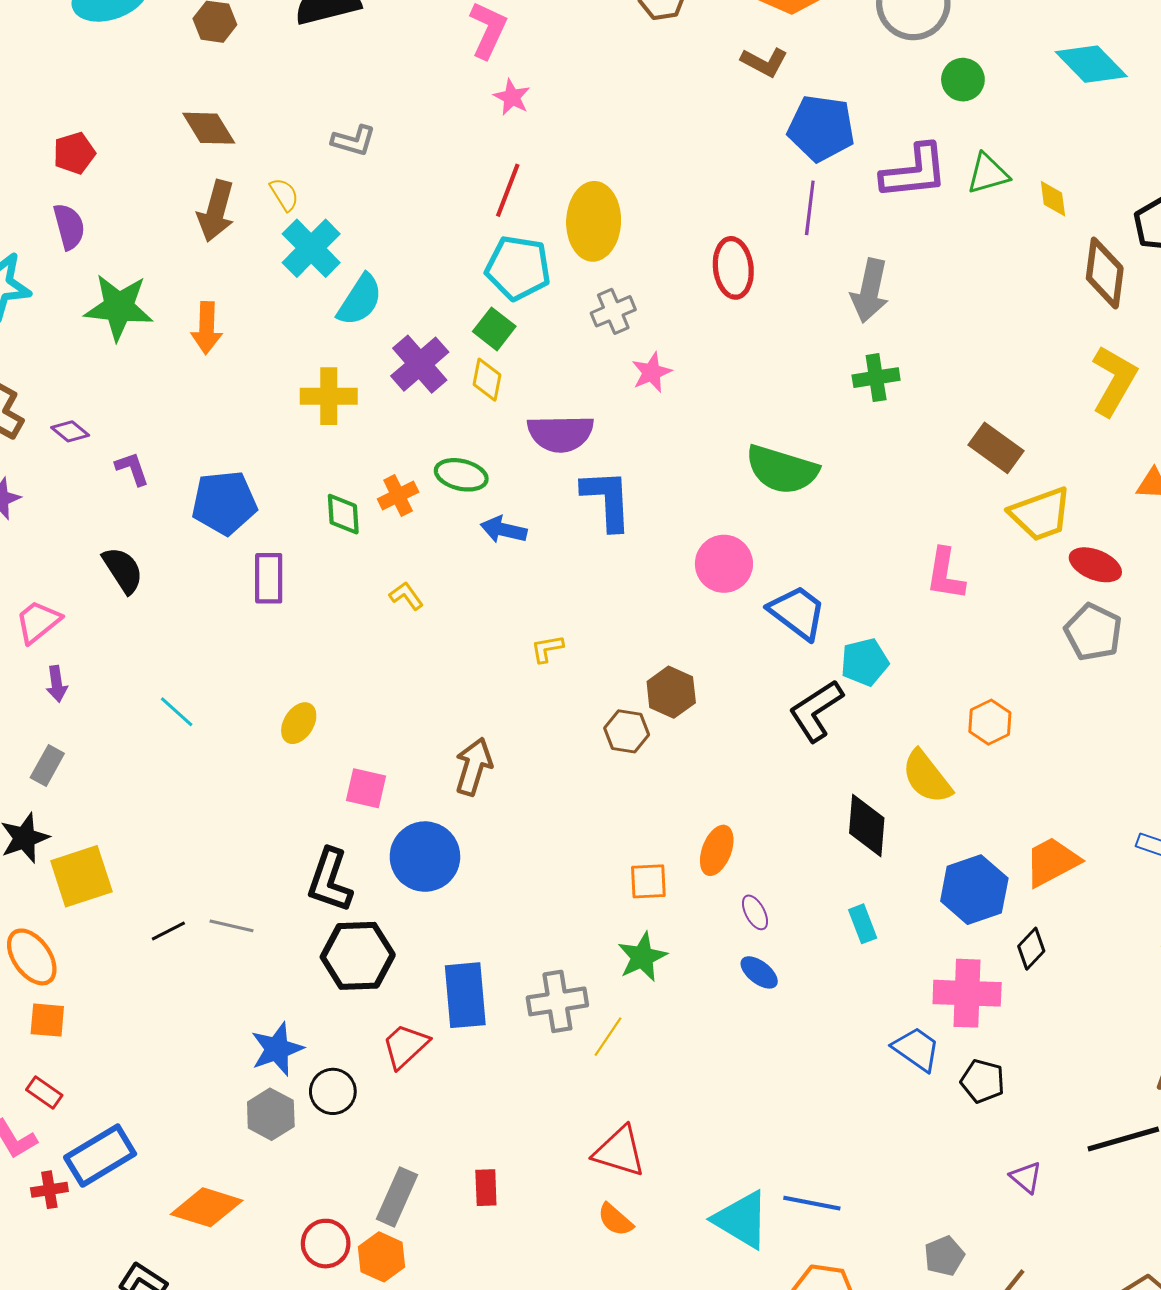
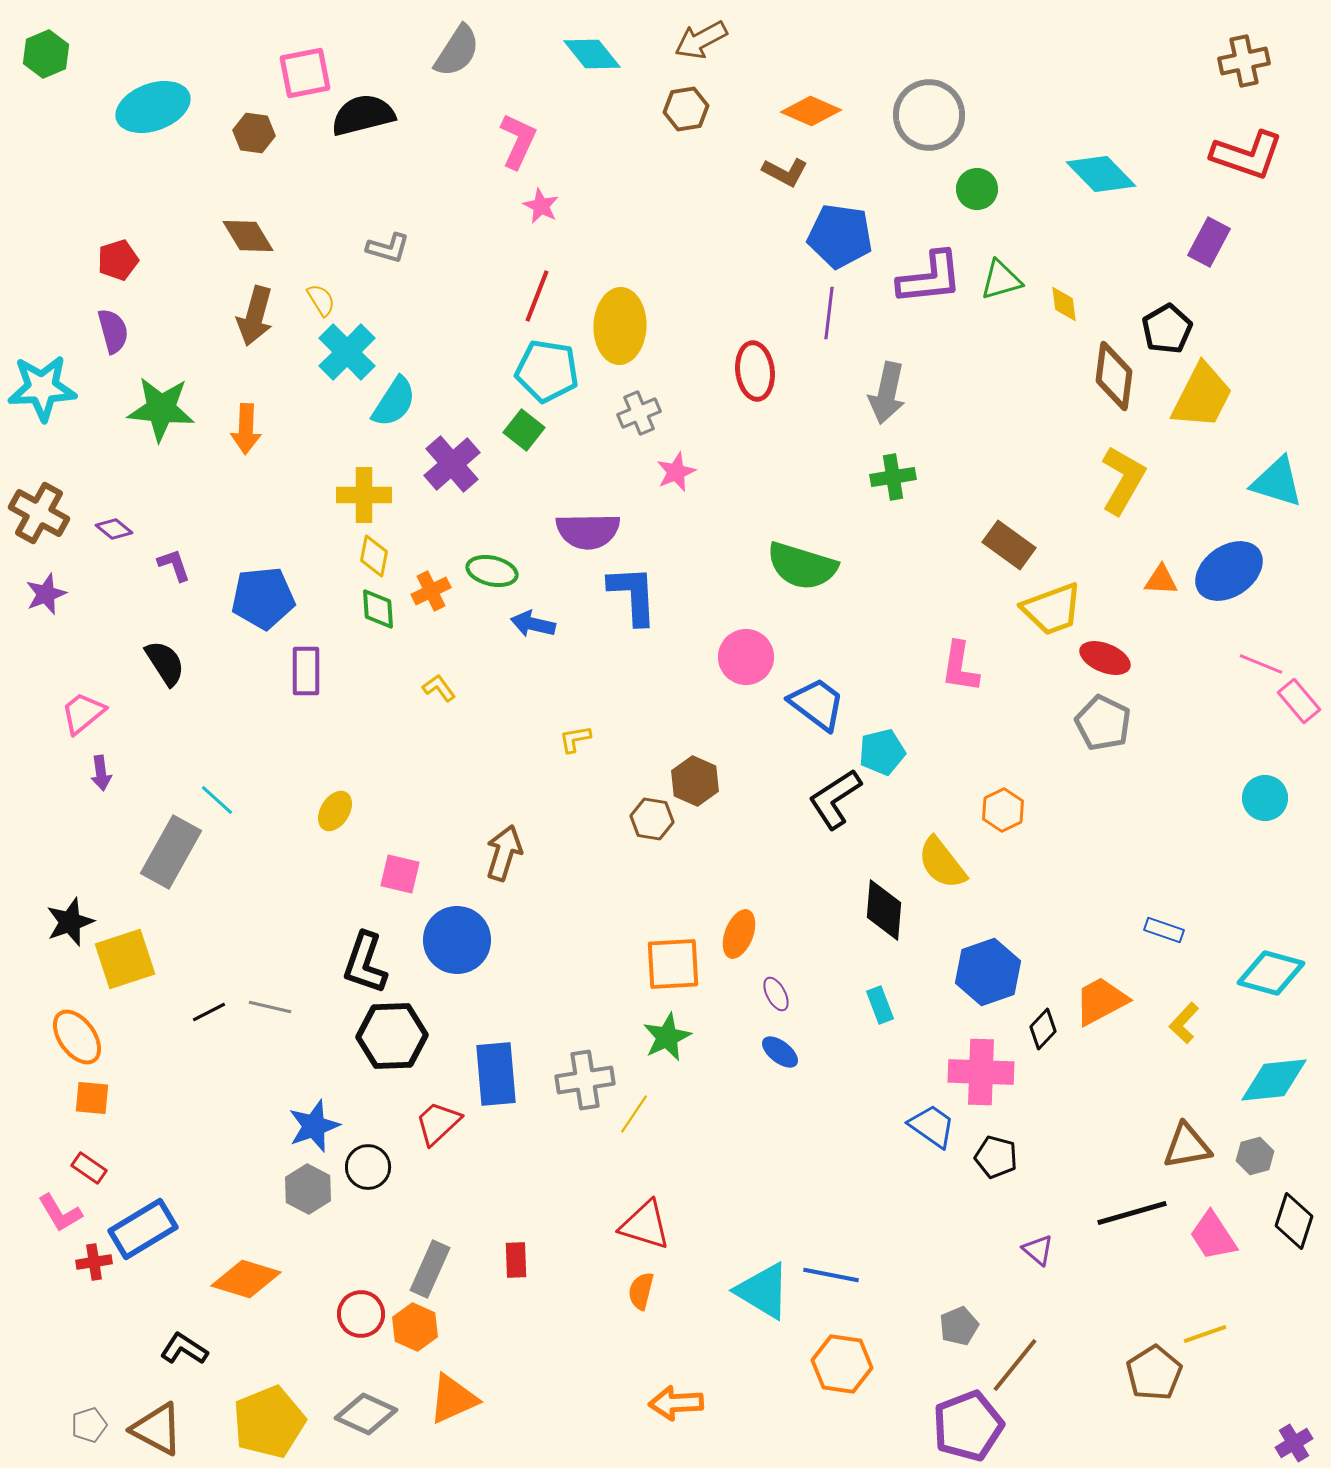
yellow diamond: (487, 380) -> (374, 556), moved
gray rectangle: (47, 766) -> (171, 852), moved, size x1.8
orange trapezoid: (1052, 862) -> (1101, 1001), moved
orange square: (648, 881) -> (673, 964), size x1.5
orange semicircle: (615, 1220) -> (641, 1291), turned 63

